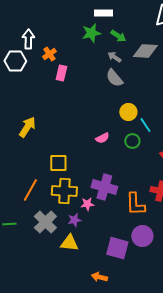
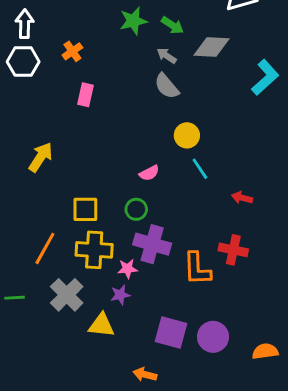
white arrow: (28, 39) -> (25, 24), moved
pink rectangle: (61, 73) -> (85, 95), moved
cyan line: (145, 125) -> (200, 169), moved
green circle: (132, 141) -> (136, 209), moved
purple star: (74, 220) -> (120, 295), moved
purple circle: (142, 236) -> (213, 337), moved

